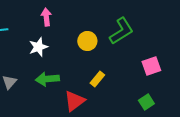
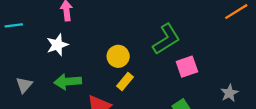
green L-shape: (121, 31) -> (166, 39), moved
yellow circle: (87, 41) -> (118, 56), moved

